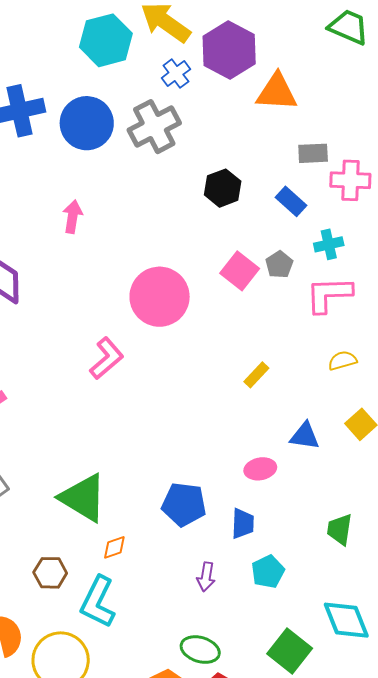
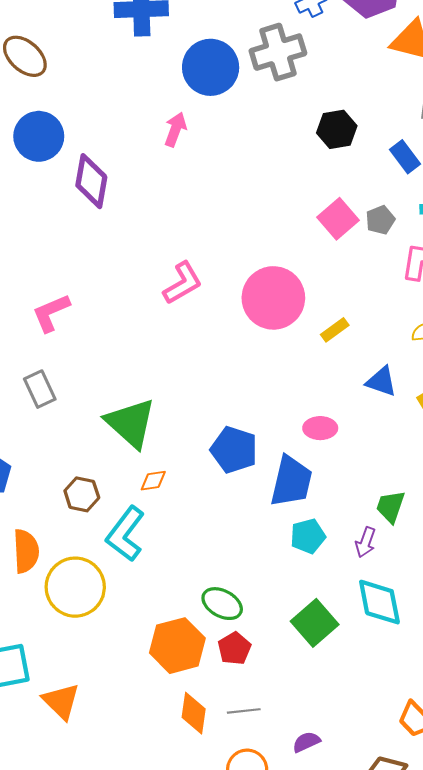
blue circle: (87, 123) -> (211, 67), moved
pink circle: (160, 297) -> (273, 298), moved
blue triangle: (305, 436) -> (381, 381), moved
blue trapezoid: (243, 524) -> (291, 481), size x1.6
purple arrow: (206, 577) -> (366, 542), moved

